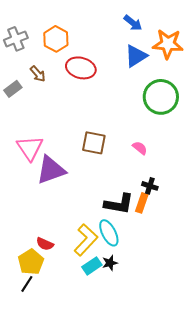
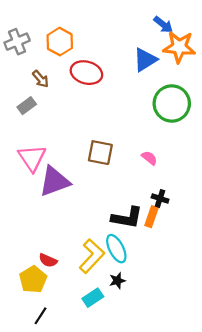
blue arrow: (133, 23) -> (163, 25), moved
gray rectangle: (13, 89) -> (27, 106), moved
cyan rectangle: (92, 266) -> (93, 298), moved
black line: (27, 284) -> (41, 316), moved

